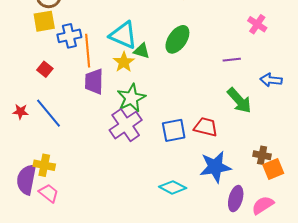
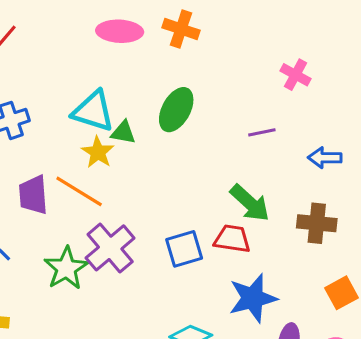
orange line: (88, 51) -> (79, 191), moved, turned -48
purple trapezoid: (94, 82) -> (33, 195), moved
green star: (131, 98) -> (66, 268), moved
green arrow: (239, 100) -> (250, 203), moved
brown cross: (262, 155) -> (317, 223), moved, size x1.4

